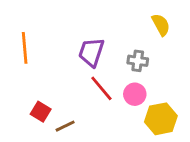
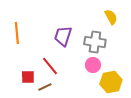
gray cross: (138, 61) -> (95, 42), size x1.5
red line: (101, 88) -> (50, 66), moved
red square: (41, 112) -> (28, 77), turned -32

